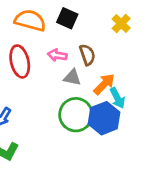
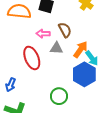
red ellipse: (20, 61) -> (32, 58), moved
green circle: (76, 115) -> (59, 96), moved, size x0.7

